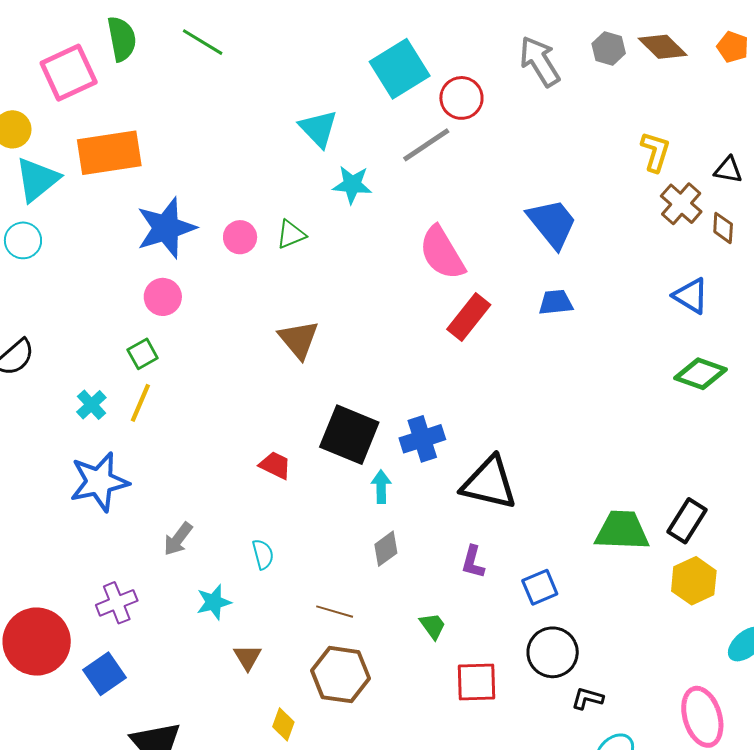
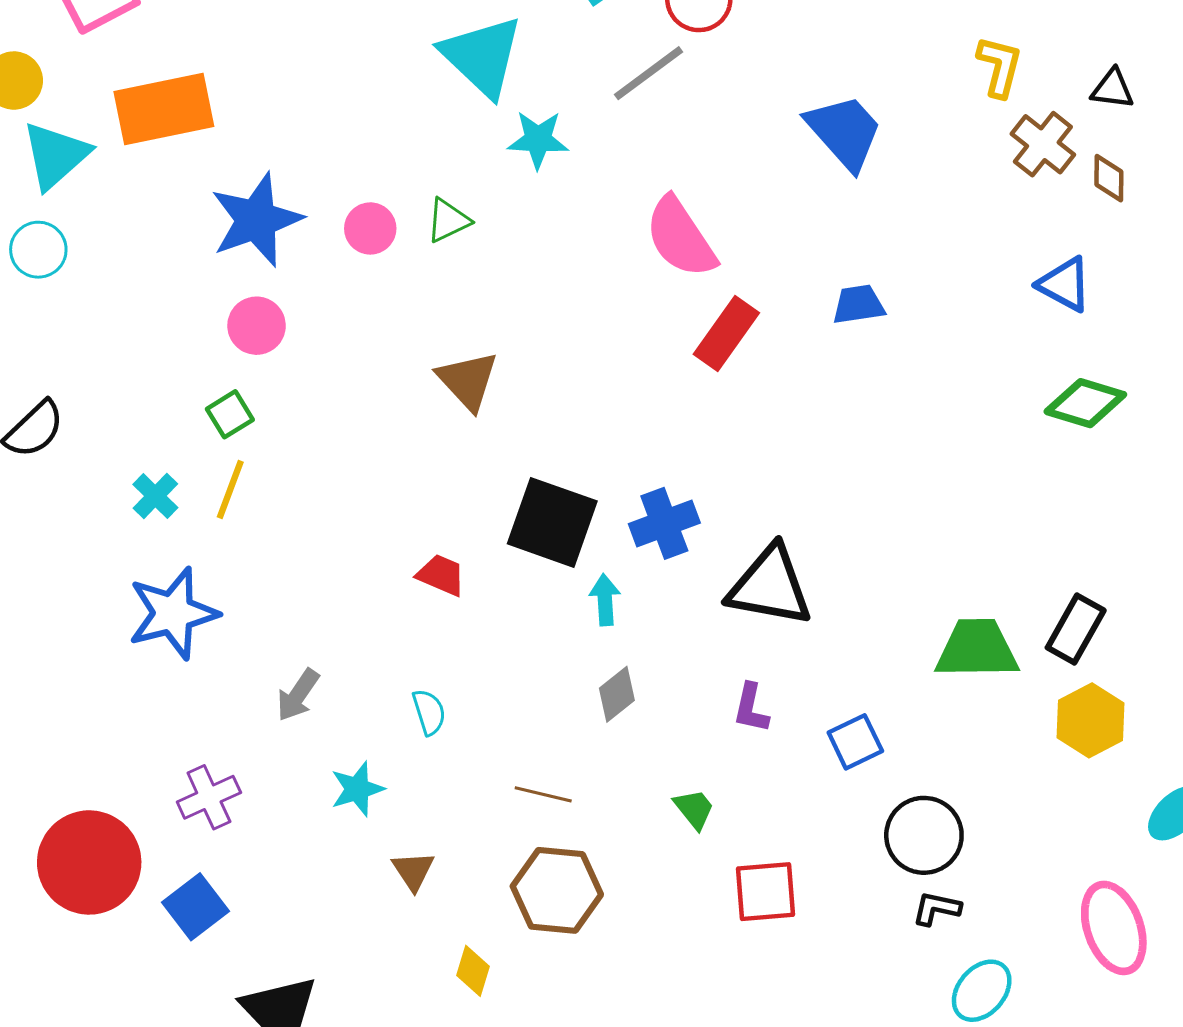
cyan triangle: (318, 128) -> (482, 56), size x1.4
blue trapezoid: (552, 223) -> (844, 132), moved
black circle: (553, 652) -> (924, 835), moved

